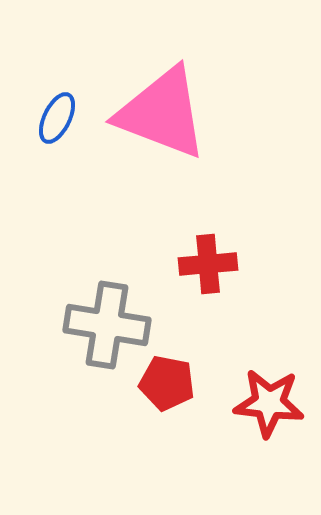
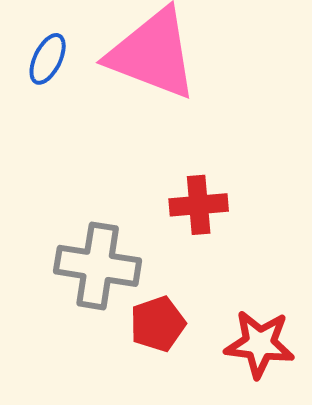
red pentagon: (167, 383) -> (158, 324), turned -30

